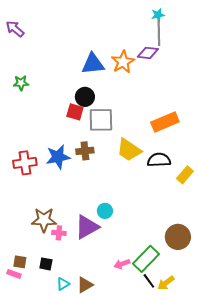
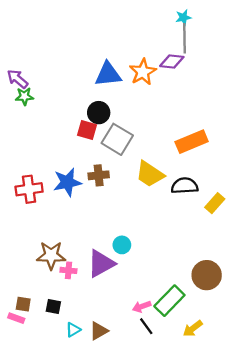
purple arrow: (15, 29) -> (17, 79), moved
gray square: (101, 120) -> (117, 139), turned 32
black line: (149, 281) -> (146, 326), moved

